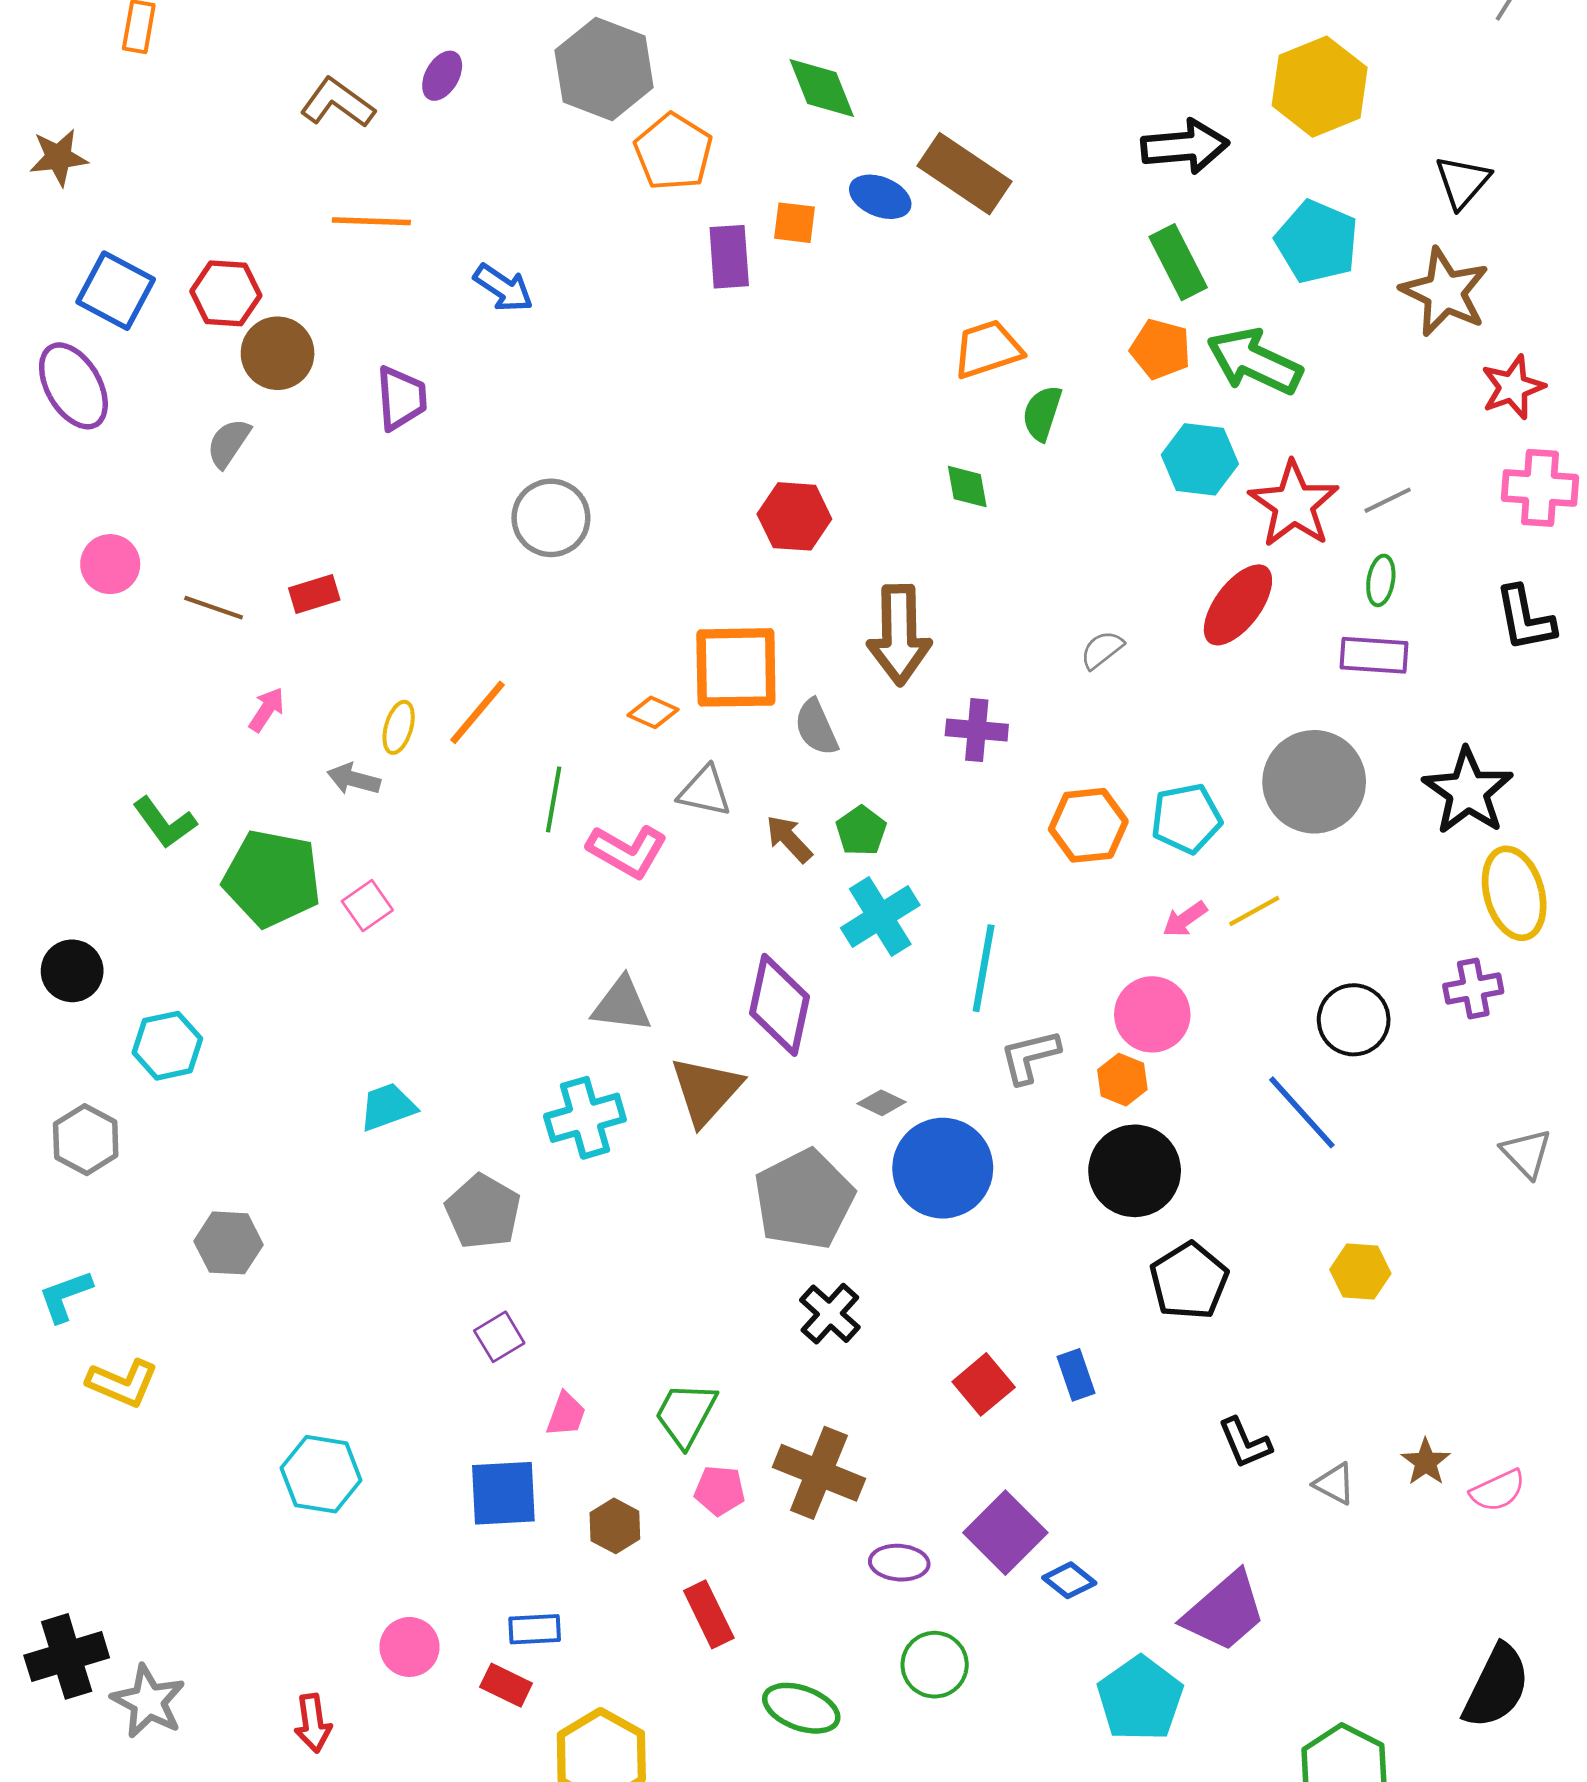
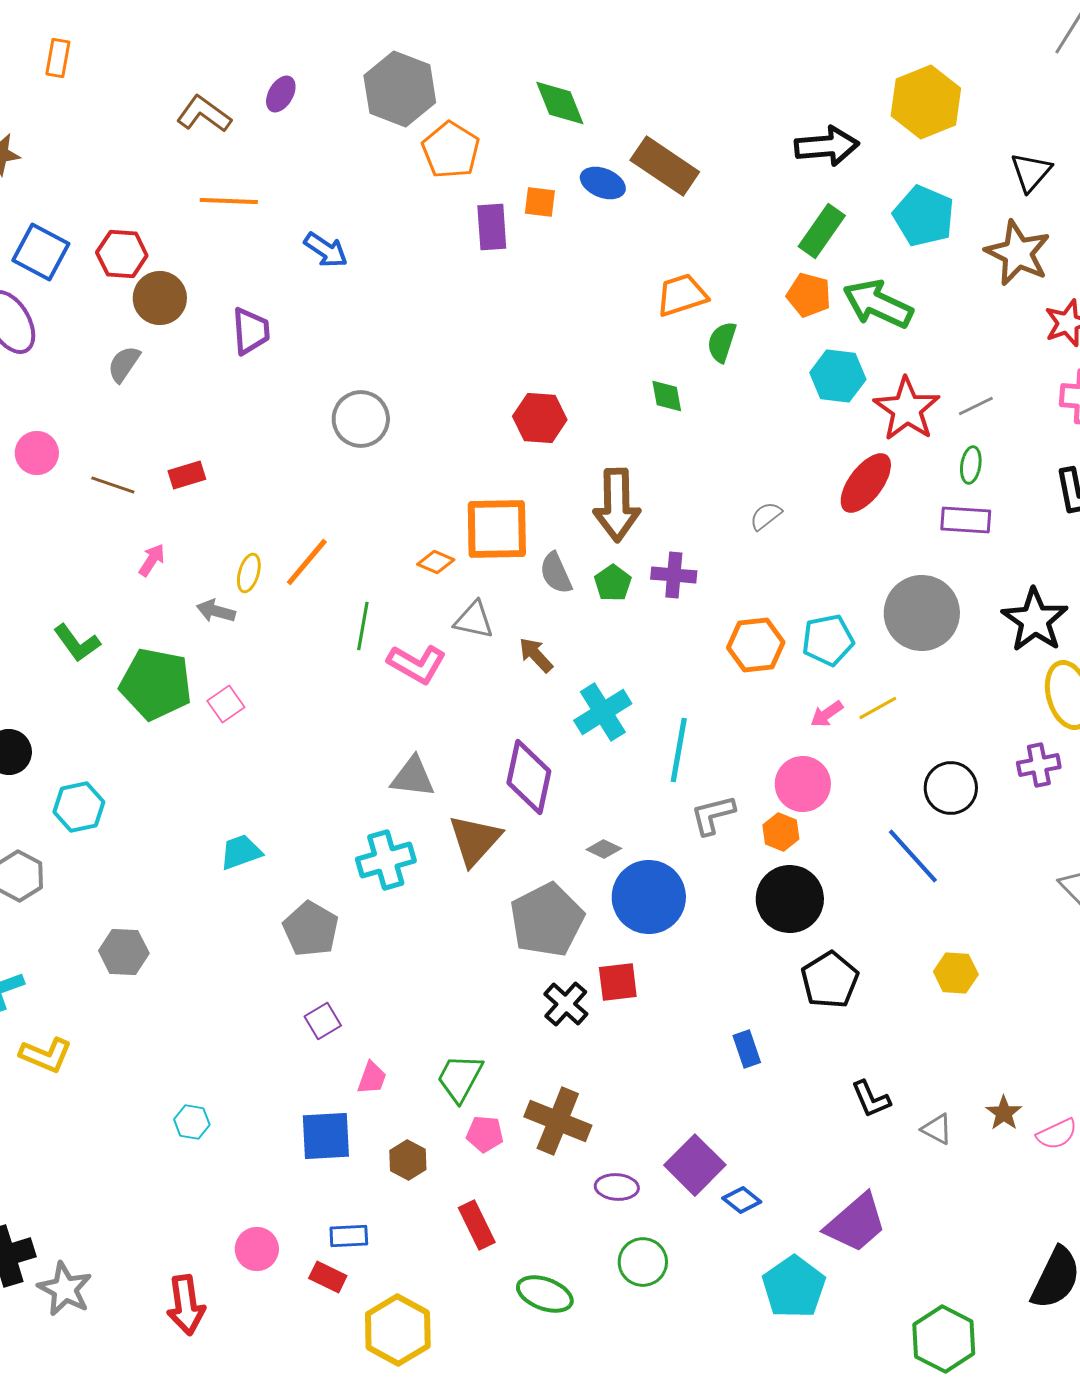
green rectangle: (1178, 262) -> (822, 231), turned 62
green pentagon: (861, 831) -> (613, 583), moved
red square: (984, 1384) -> (618, 982), moved, turned 33
cyan hexagon: (321, 1474) -> (192, 1122), size x0.6
red arrow: (313, 1723) -> (186, 1305), size x1.4

